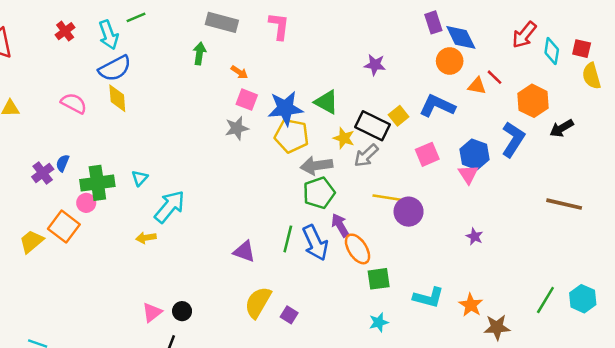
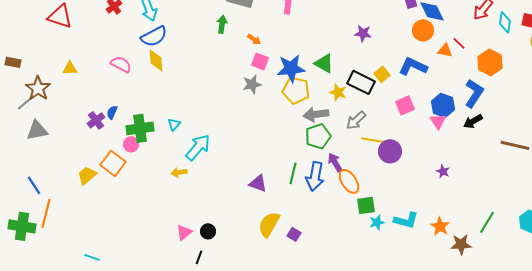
black arrow: (562, 128) -> (473, 121), moved
gray arrow: (366, 156) -> (356, 120), moved
blue arrow: (315, 243) -> (315, 176), turned 36
green line: (545, 300) -> (487, 222), moved
cyan star: (379, 322) -> (377, 222), moved

